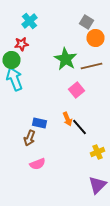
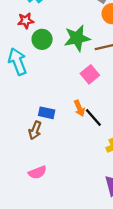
green star: (66, 59) -> (77, 38), turned 30
green circle: (12, 60) -> (42, 39), moved
pink semicircle: (38, 164) -> (37, 172), moved

